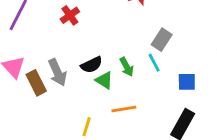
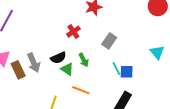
red cross: (70, 15) -> (73, 32), moved
cyan line: (154, 63) -> (116, 68), moved
orange line: (124, 109) -> (81, 90), turned 30

